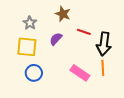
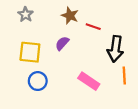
gray star: (30, 23) -> (26, 14), moved
red line: (84, 32) -> (93, 27), moved
orange line: (103, 68) -> (124, 75), moved

